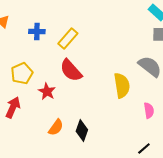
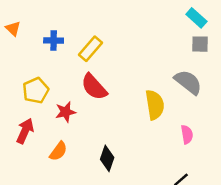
red star: (47, 91) -> (65, 112), turned 30
orange semicircle: (56, 127) -> (58, 151), moved

